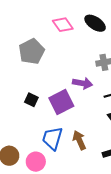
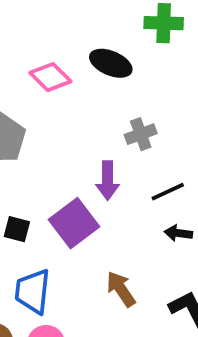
purple arrow: (83, 83) -> (108, 181), turned 90
blue trapezoid: (52, 138) -> (33, 291), moved

